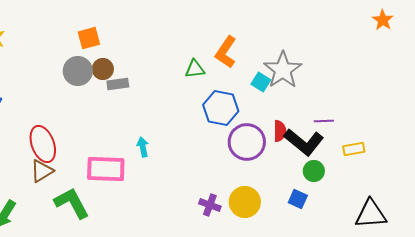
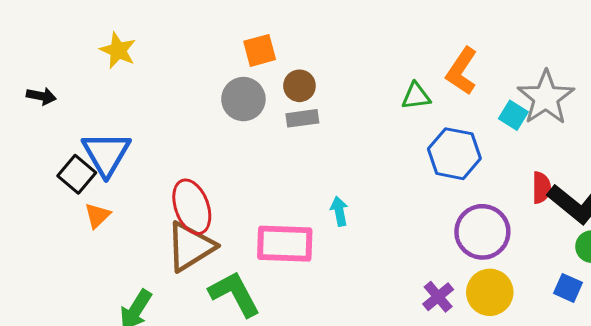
brown circle: (103, 69) -> (299, 86), moved
purple circle: (247, 142) -> (482, 232), moved
brown triangle: (42, 171) -> (190, 247), size x1.5
purple cross: (210, 205) -> (438, 297), turned 30

